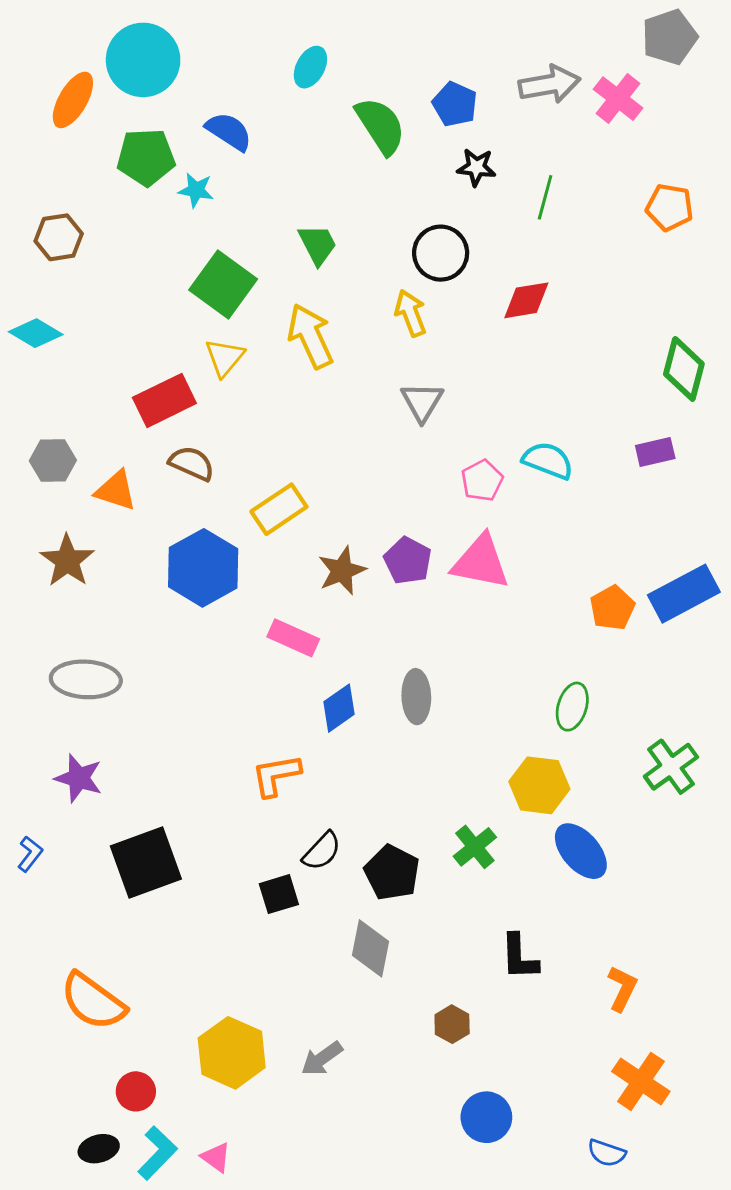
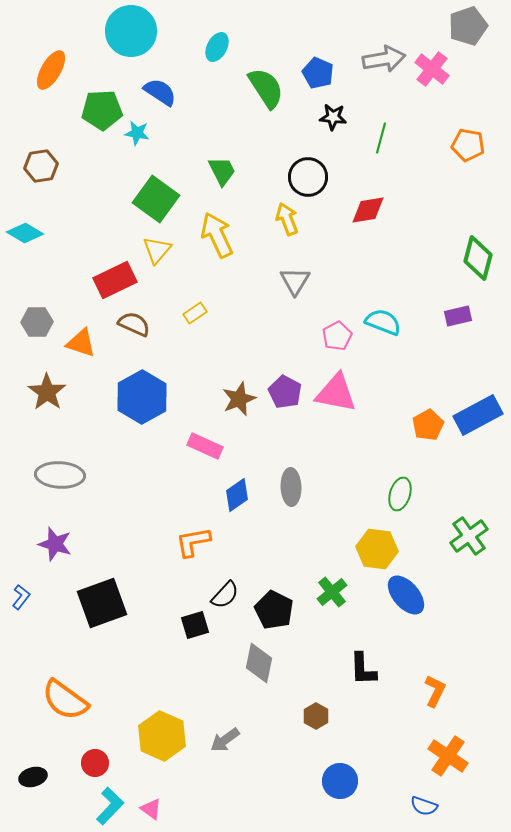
cyan circle: (143, 60) -> (131, 31), moved
yellow rectangle: (279, 509) -> (195, 313), moved, size x0.6
black ellipse: (99, 1149) -> (33, 777), moved

